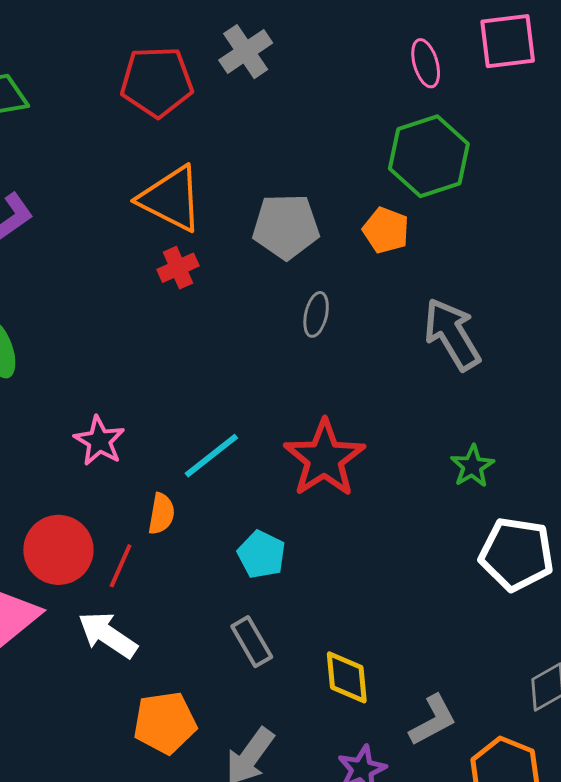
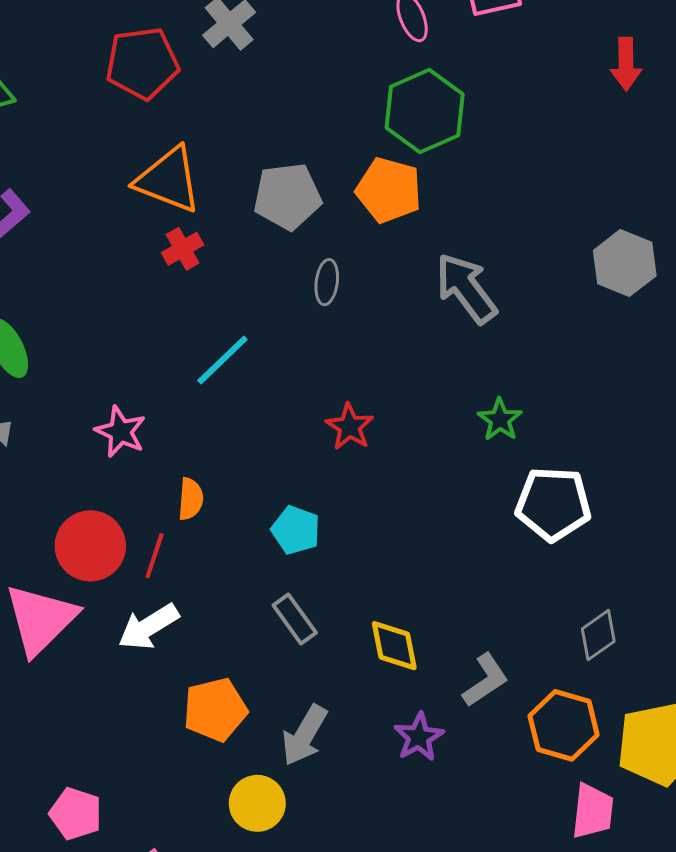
orange pentagon: (386, 230) -> (389, 190), size x1.4
cyan line: (211, 456) -> (222, 360), moved
red star: (324, 458) -> (350, 427), size x0.6
white arrow: (108, 635) -> (149, 627), turned -60

